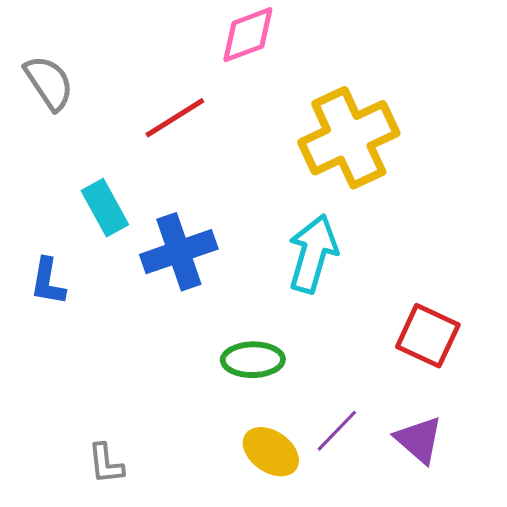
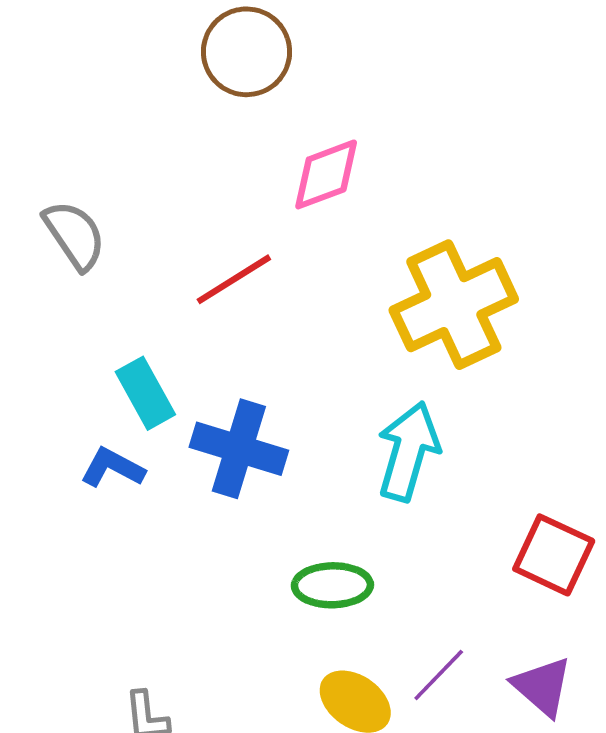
blue cross: (179, 252) -> (239, 449), turned 36
blue L-shape: (48, 282) -> (113, 468), moved, turned 108

